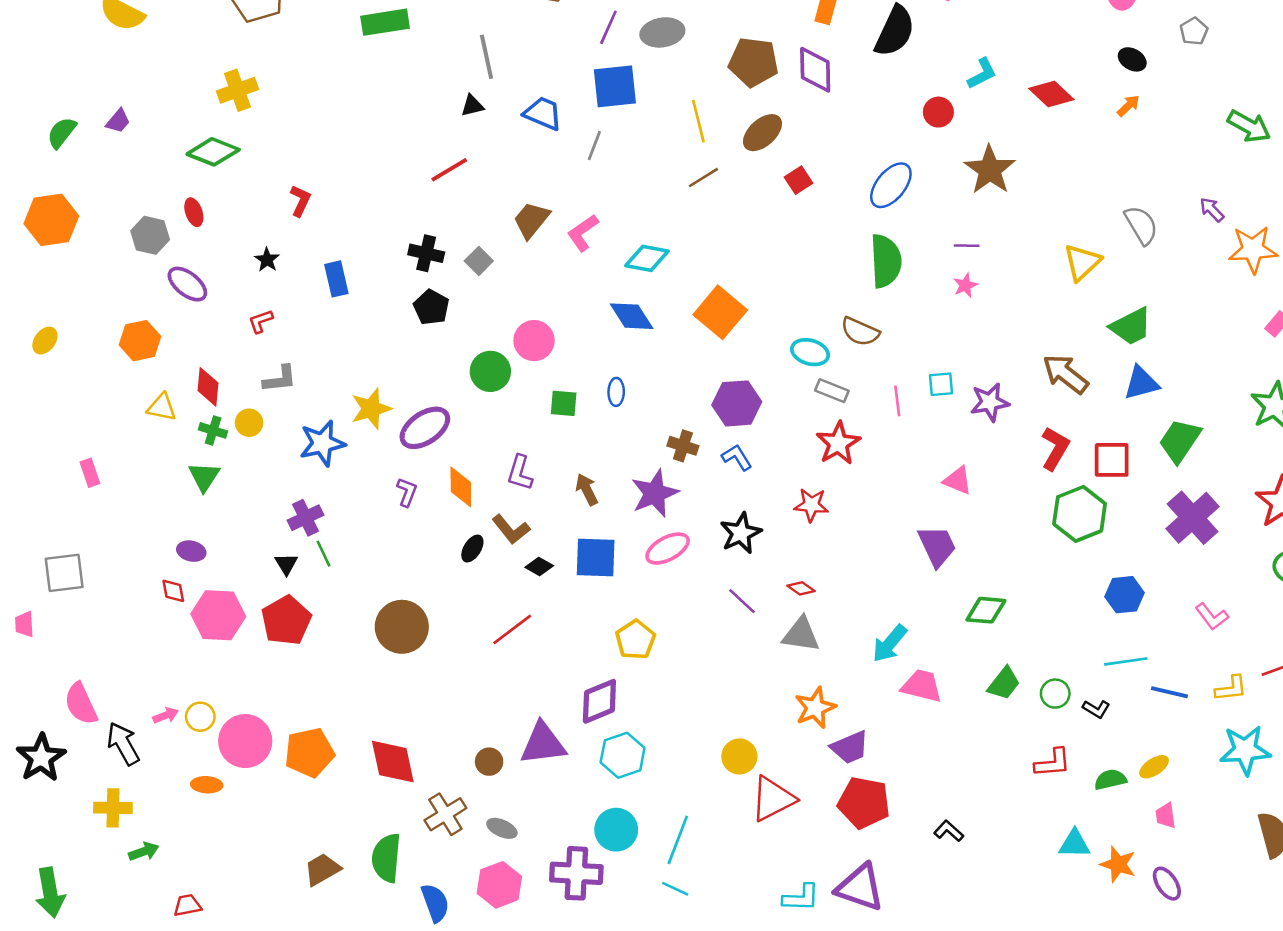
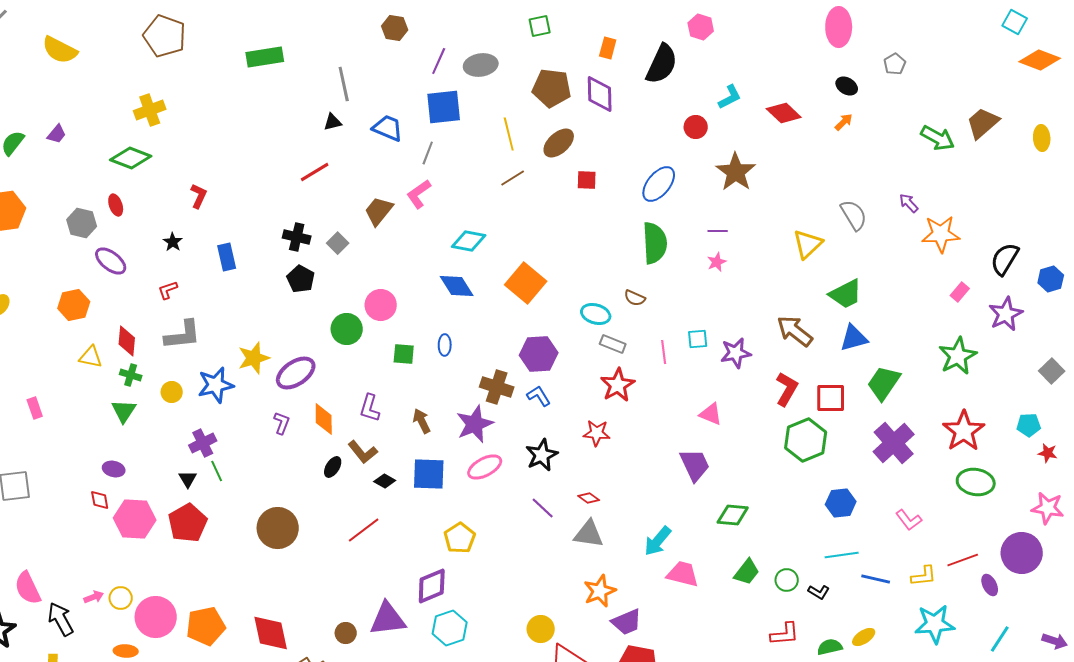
red square: (798, 180) -> (587, 180), turned 35
pink L-shape: (583, 233) -> (419, 194), moved
brown semicircle: (860, 332) -> (635, 298), size x0.7
gray L-shape: (280, 379) -> (183, 335), size x1.4
yellow circle: (249, 423) -> (172, 392), moved
brown cross: (683, 446) -> (497, 387), size x1.4

